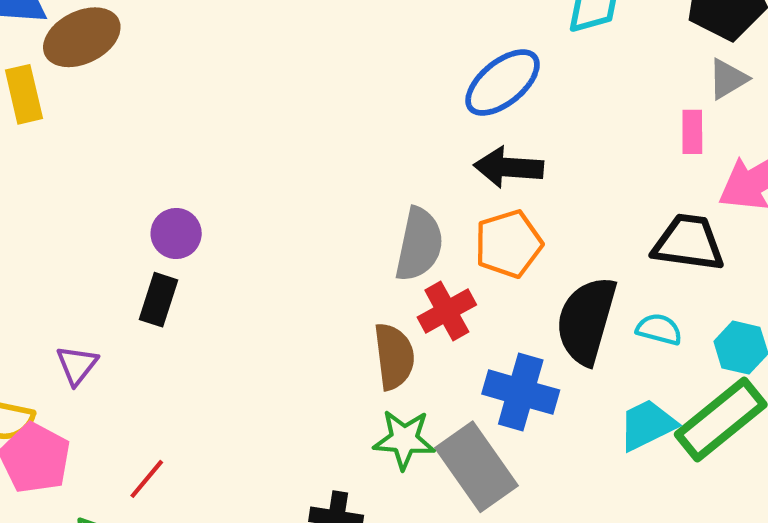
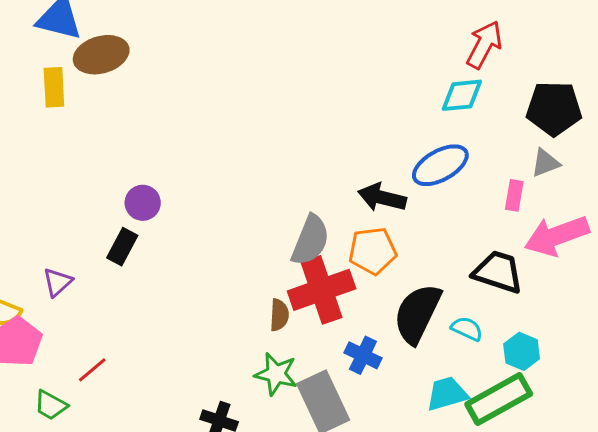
blue ellipse: (503, 83) -> (440, 165), moved
red cross: (447, 311) -> (322, 290), size x1.6
brown semicircle: (394, 356) -> (279, 315), size x0.7
blue cross: (521, 392) -> (363, 355), size x0.7

